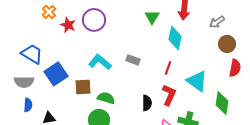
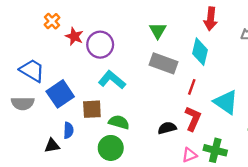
green triangle: (152, 17) -> (158, 31), moved
purple circle: (94, 20) -> (100, 45), moved
gray rectangle: (133, 60) -> (164, 63), moved, size x1.6
black semicircle: (147, 103) -> (167, 128), turned -105
blue semicircle: (28, 105) -> (68, 130), moved

